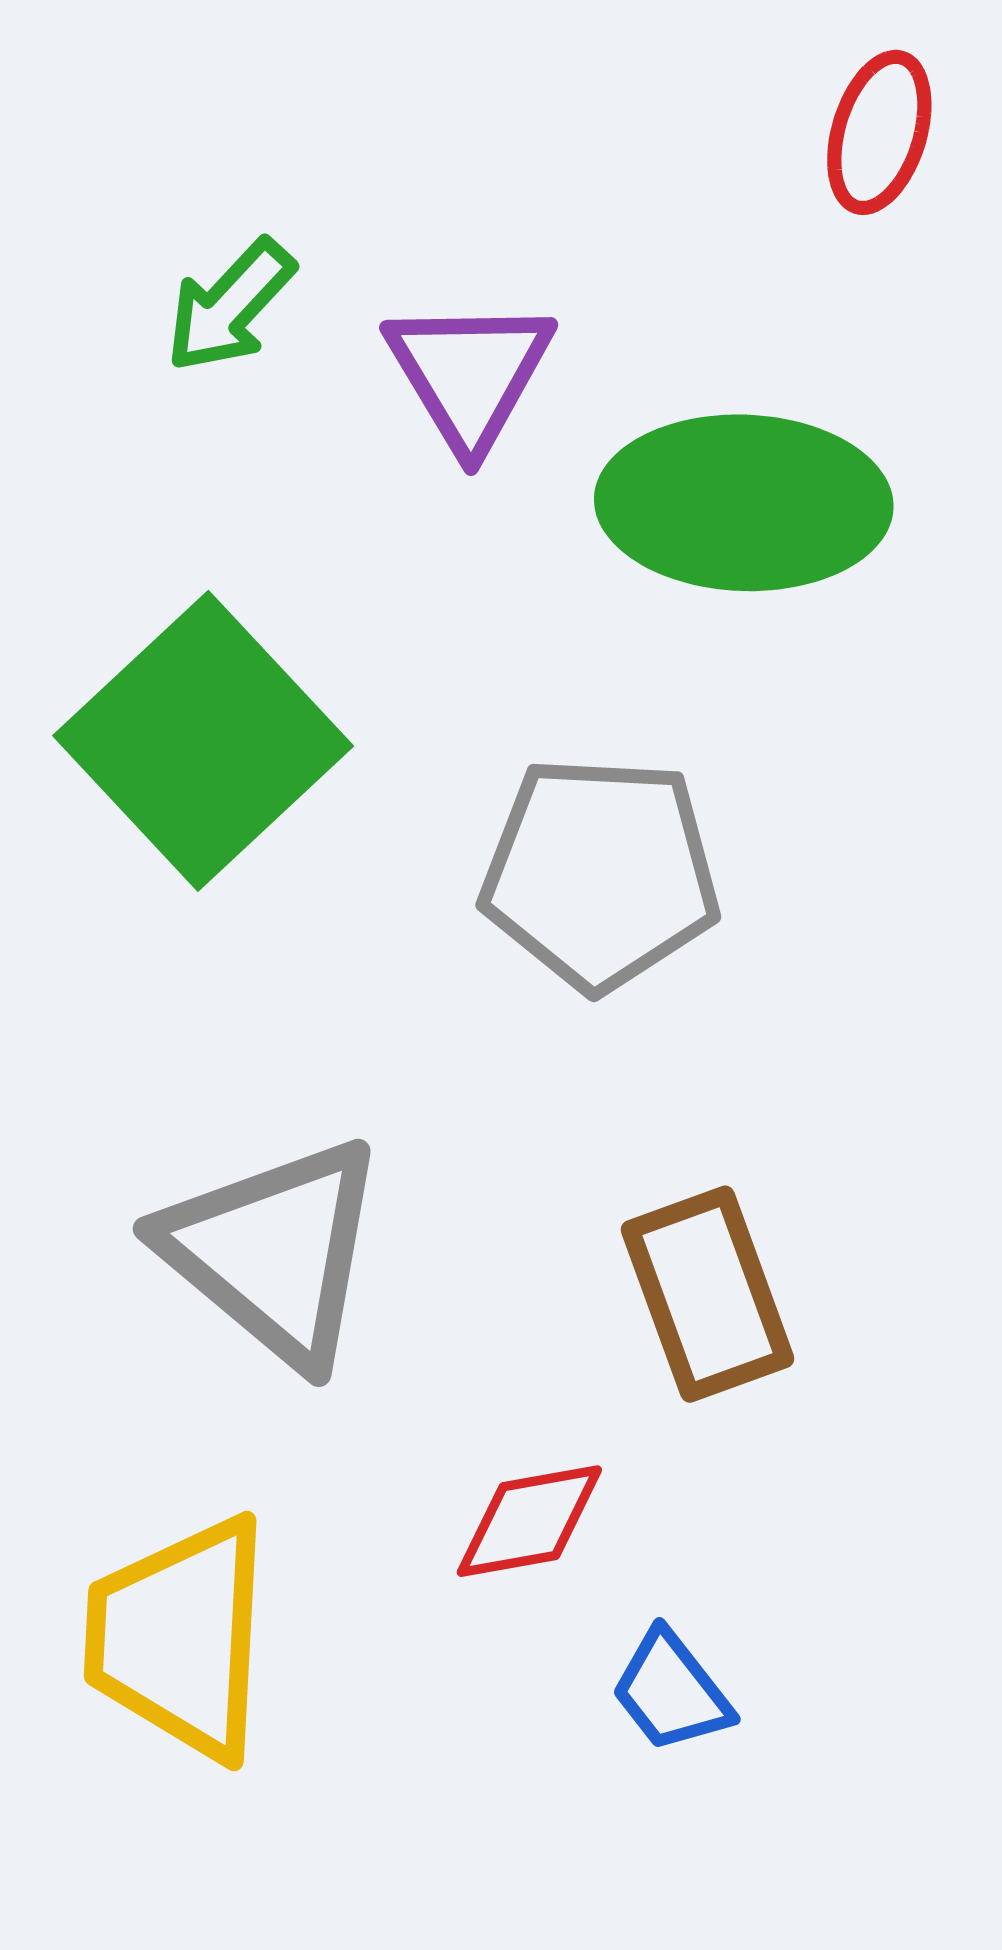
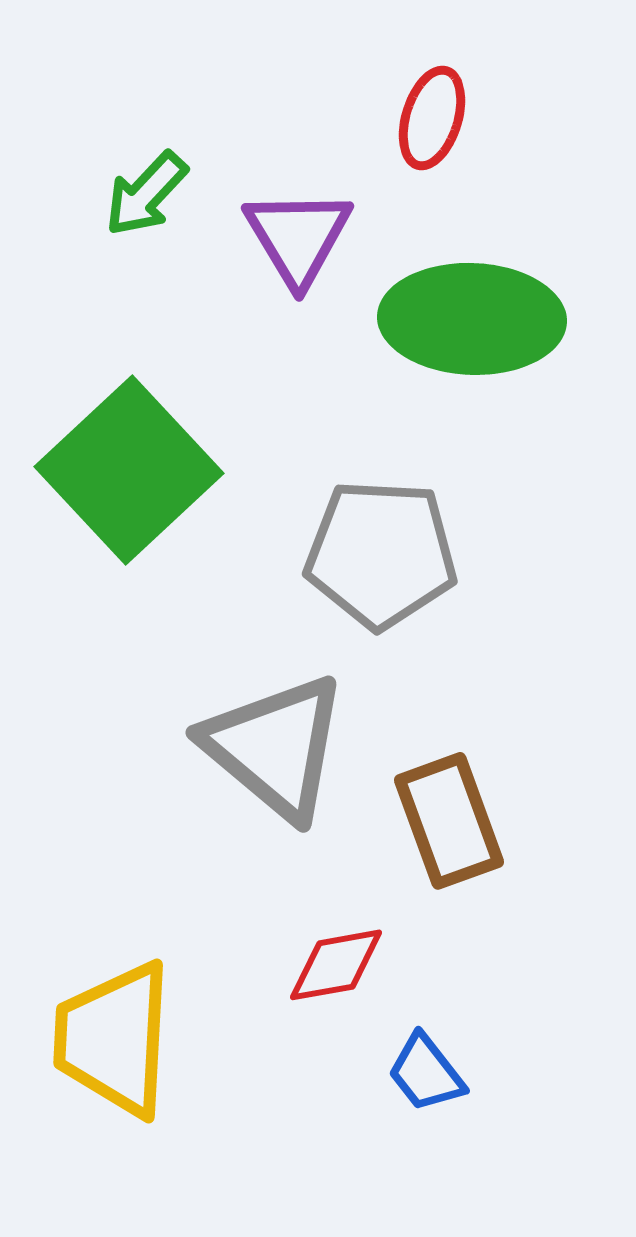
red ellipse: (879, 132) -> (432, 118), moved
gray triangle: (274, 1252) -> (275, 747), moved

